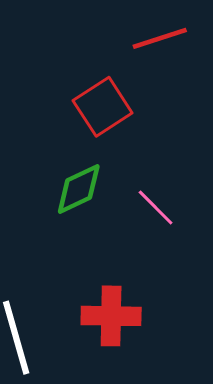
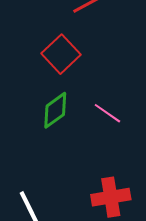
red cross: (111, 316) -> (111, 197), moved

